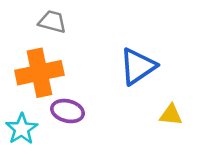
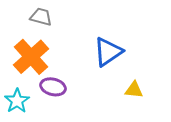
orange cross: (39, 73) -> (31, 57), turned -30

